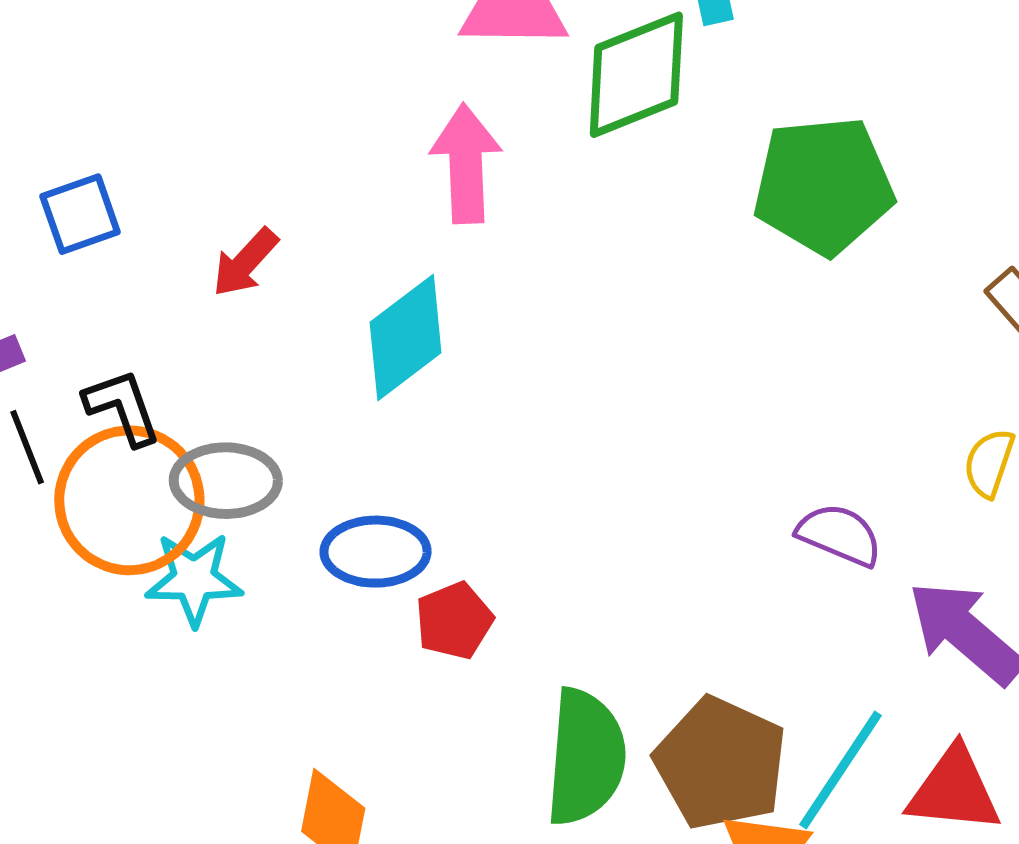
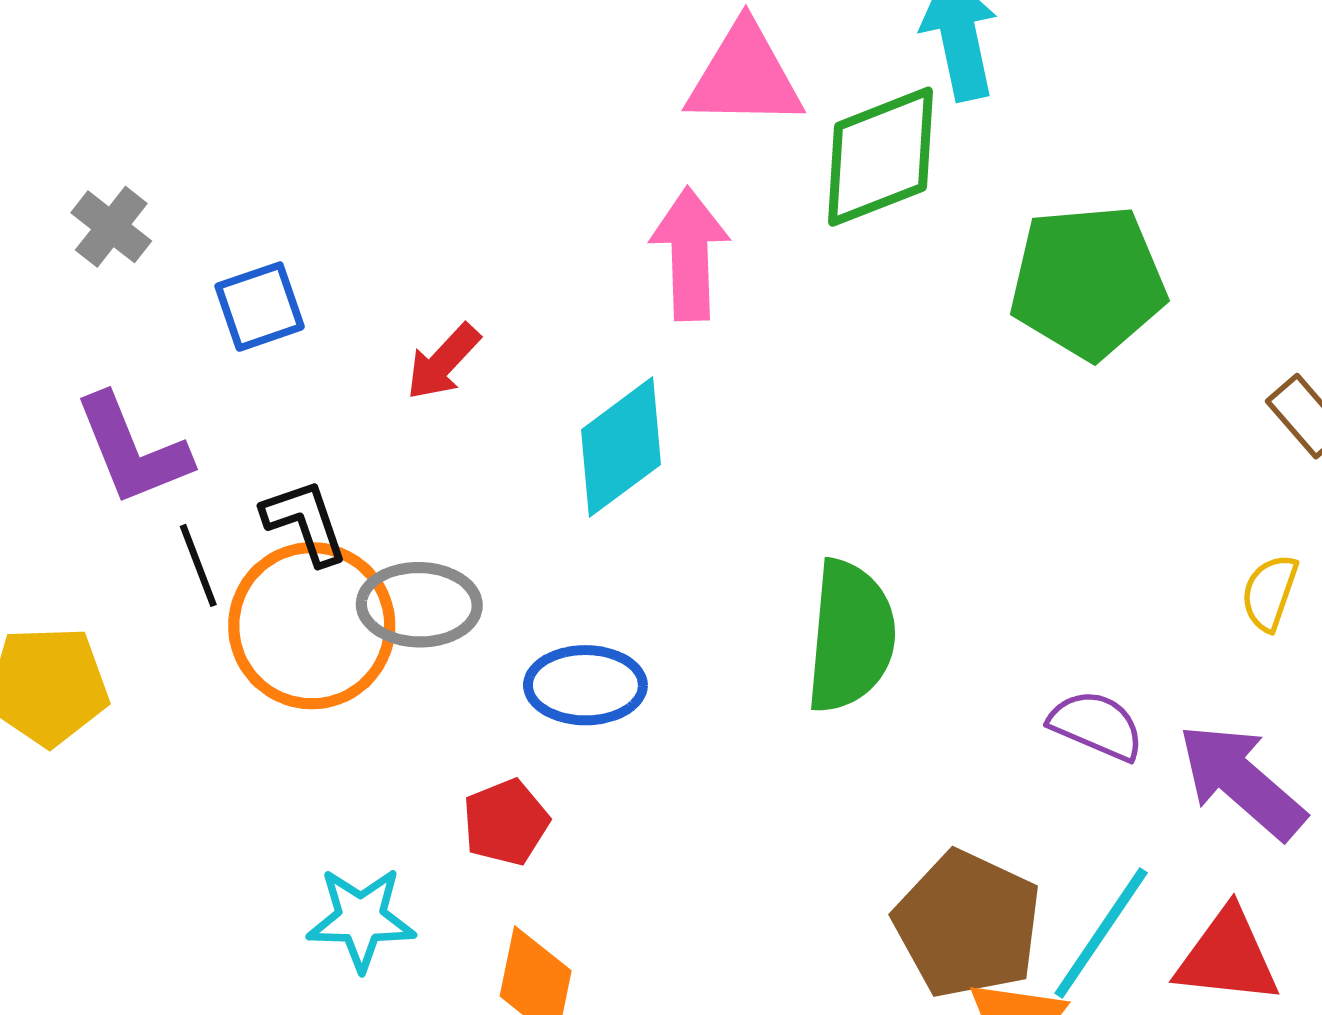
purple semicircle: (839, 535) -> (1096, 725), moved
cyan star: (194, 579) -> (361, 919), moved
red pentagon: (454, 621) -> (506, 822), moved
green semicircle: (586, 757) -> (851, 636), moved

